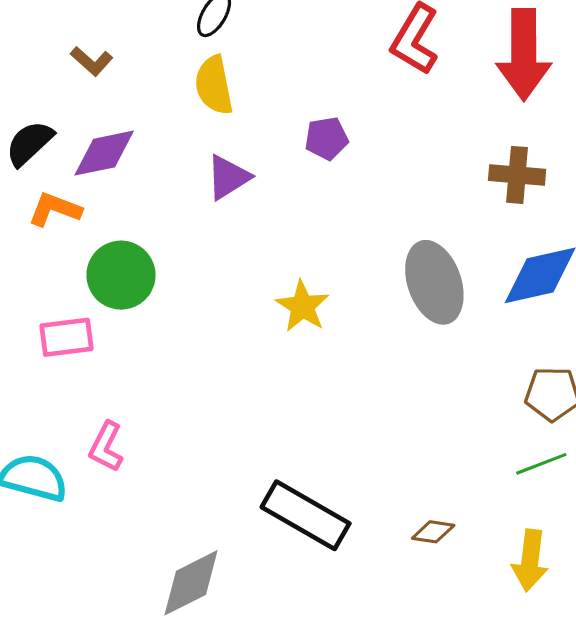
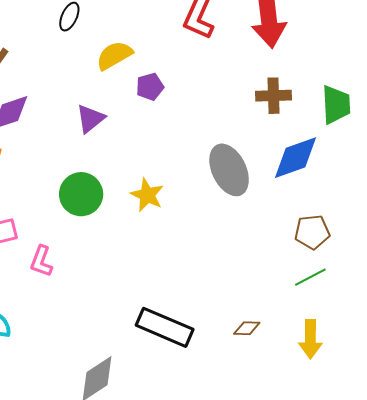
yellow semicircle: (214, 85) -> (114, 55), moved, turned 78
green circle: (121, 275) -> (81, 194), moved
pink L-shape: (106, 447) -> (41, 261), moved

